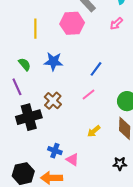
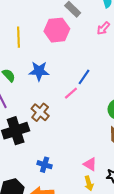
pink line: (89, 94) -> (71, 93), moved
yellow arrow: (94, 131) -> (89, 183), moved, turned -64
pink triangle: (72, 160) -> (90, 164), moved

